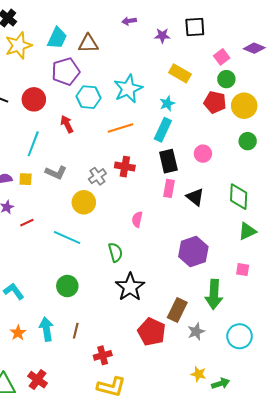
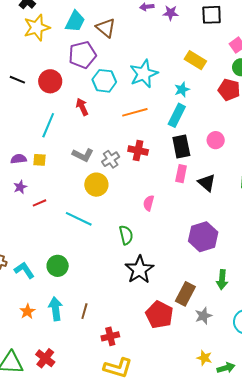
purple star: (162, 36) -> (171, 13), moved
brown triangle: (88, 44) -> (106, 28), turned 40
gray L-shape: (56, 173) -> (83, 155), moved
green circle: (67, 286) -> (58, 266), moved
green arrow: (214, 294) -> (222, 280), size x0.7

